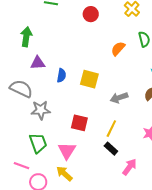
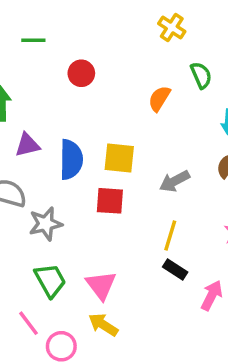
red circle: (91, 14) -> (81, 73), moved
blue semicircle: (61, 75) -> (71, 160), size x1.6
red square: (79, 123) -> (110, 201), moved
pink line: (22, 166) -> (29, 323), turned 42

